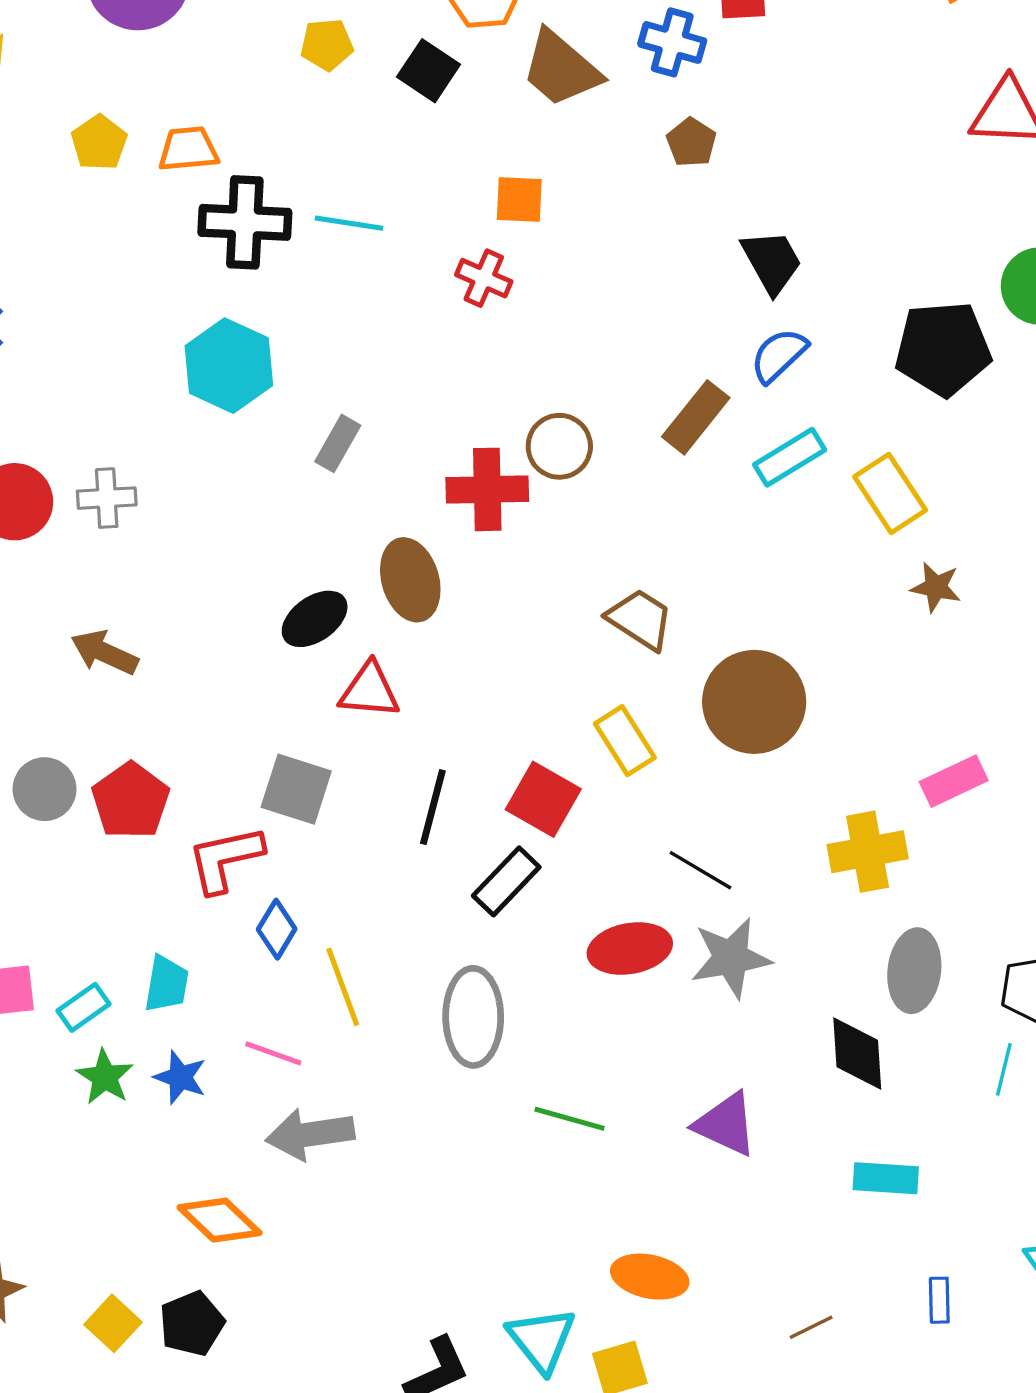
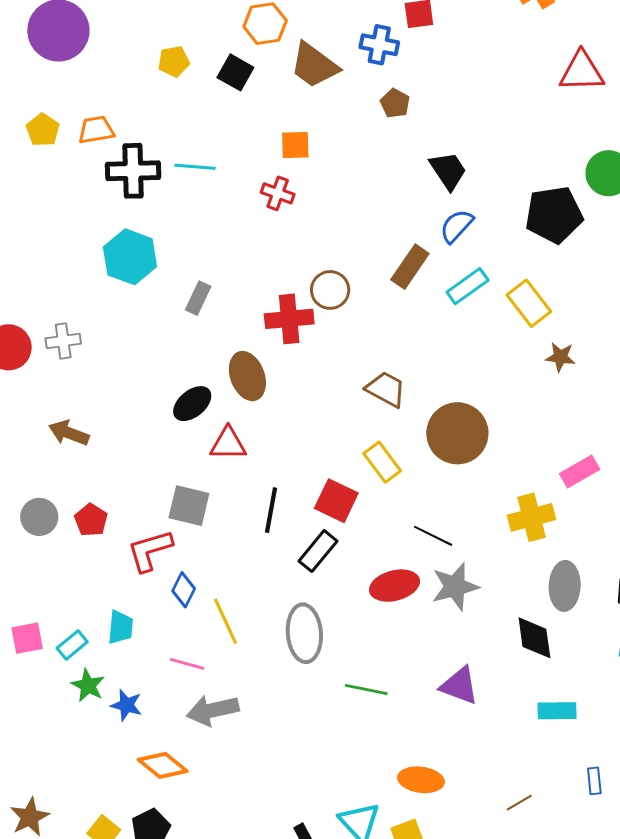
red pentagon: (131, 801) -> (91, 520), size x0.7
blue star: (180, 1077) -> (126, 705), moved

